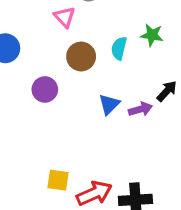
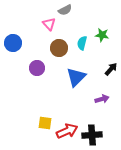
blue triangle: (109, 104) -> (76, 77), size x1.5
purple arrow: (140, 109) -> (102, 99), moved

